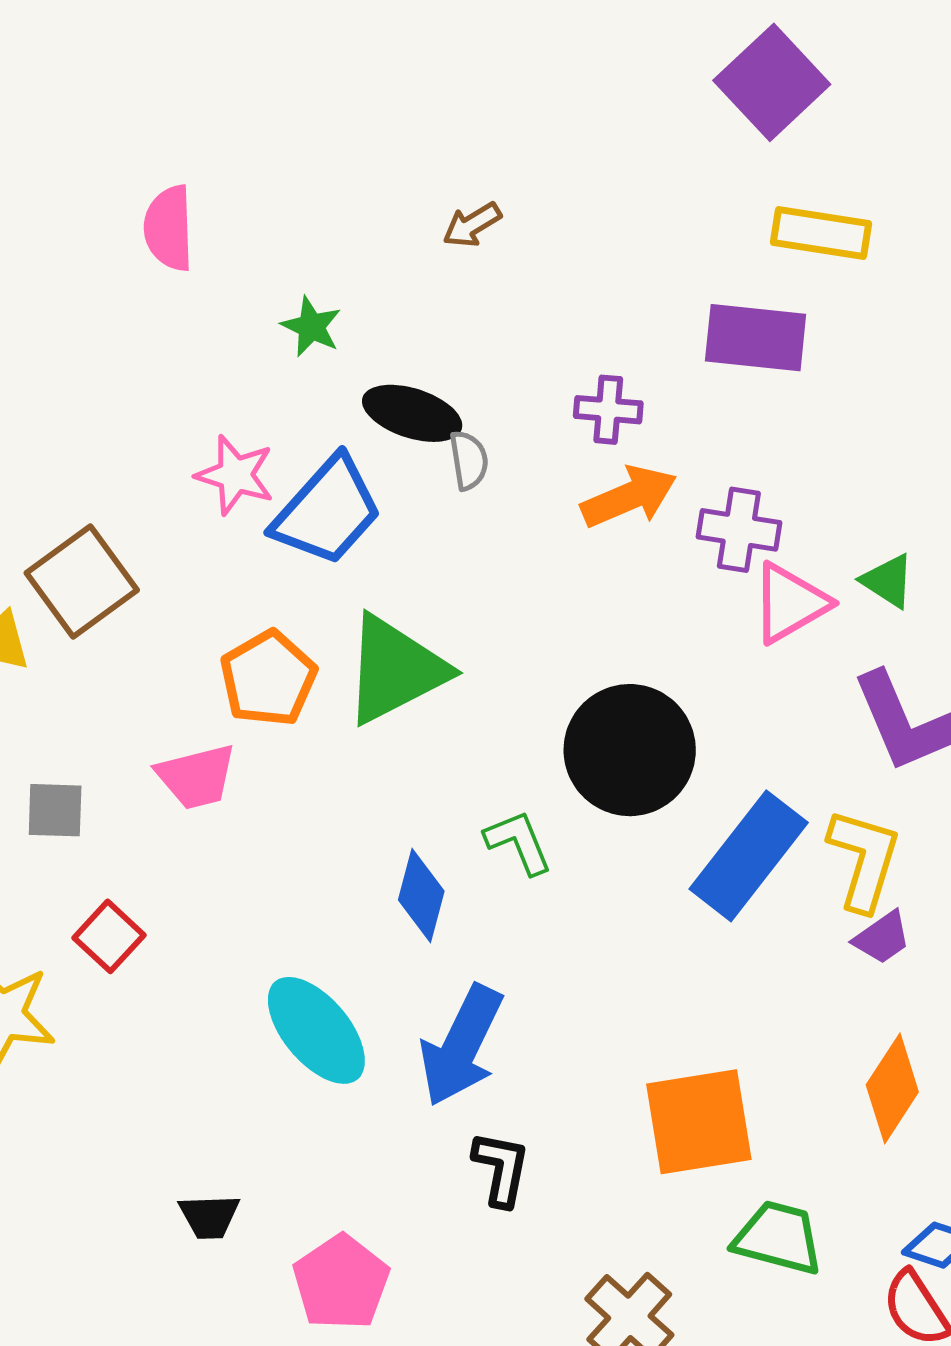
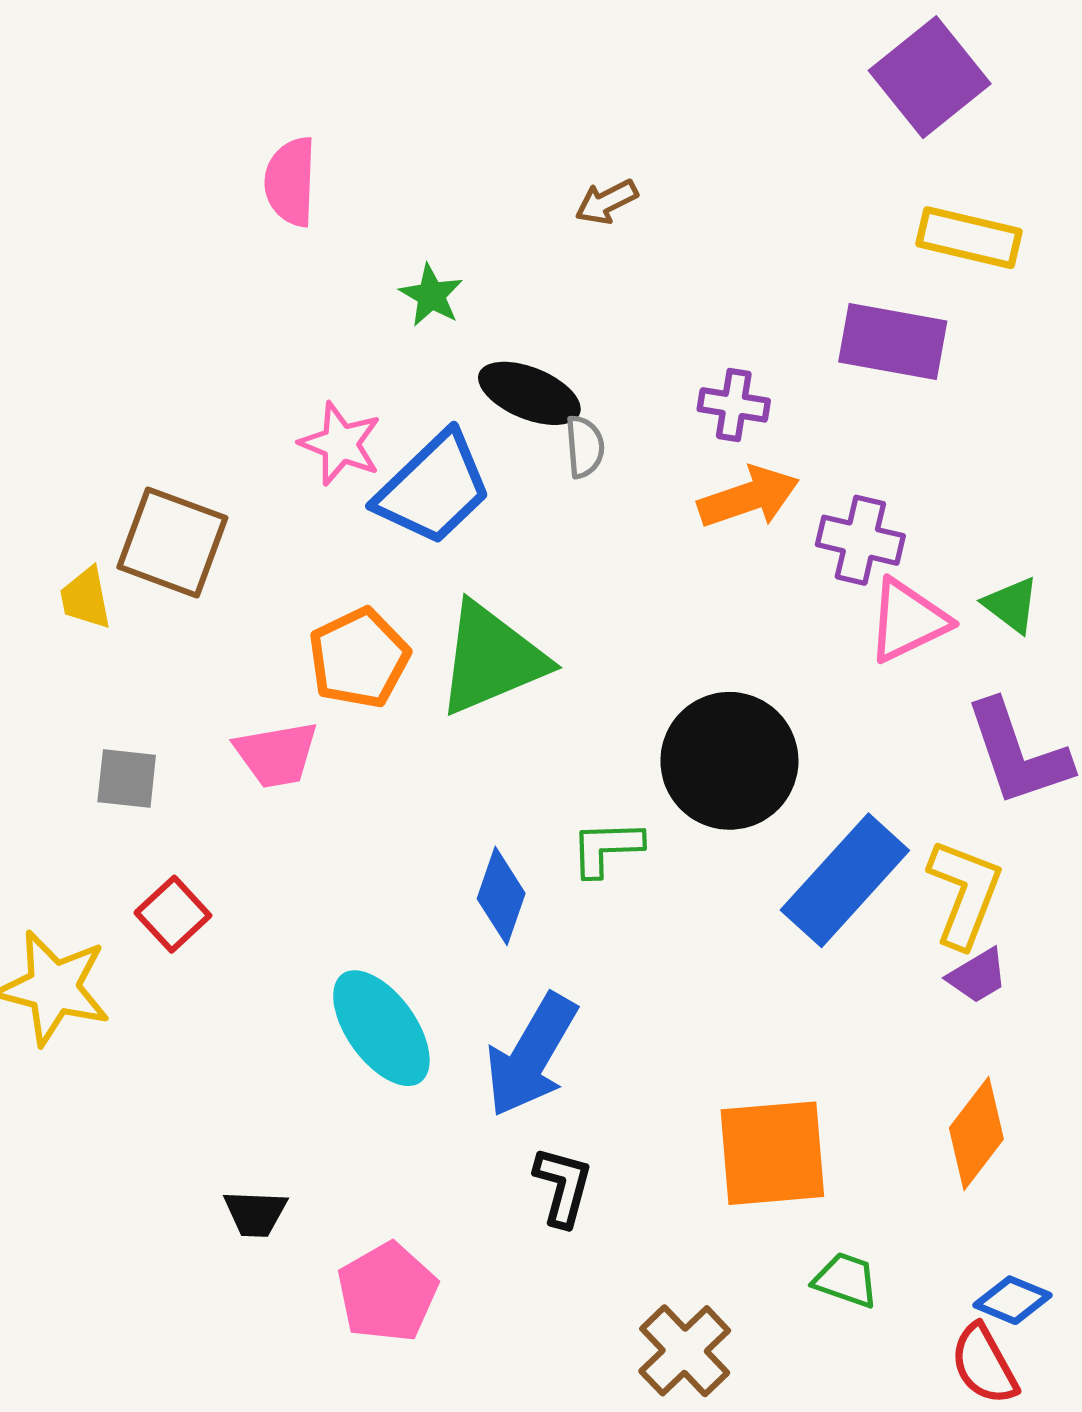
brown square: (82, 581) -> (172, 542), turned -38
green L-shape: (518, 842) -> (607, 848), turned -74
green trapezoid: (778, 1238) -> (846, 1280), size x0.7

